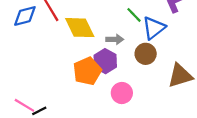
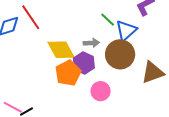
yellow diamond: (80, 28) -> (61, 50), moved
brown circle: (146, 54) -> (120, 54), size x1.5

